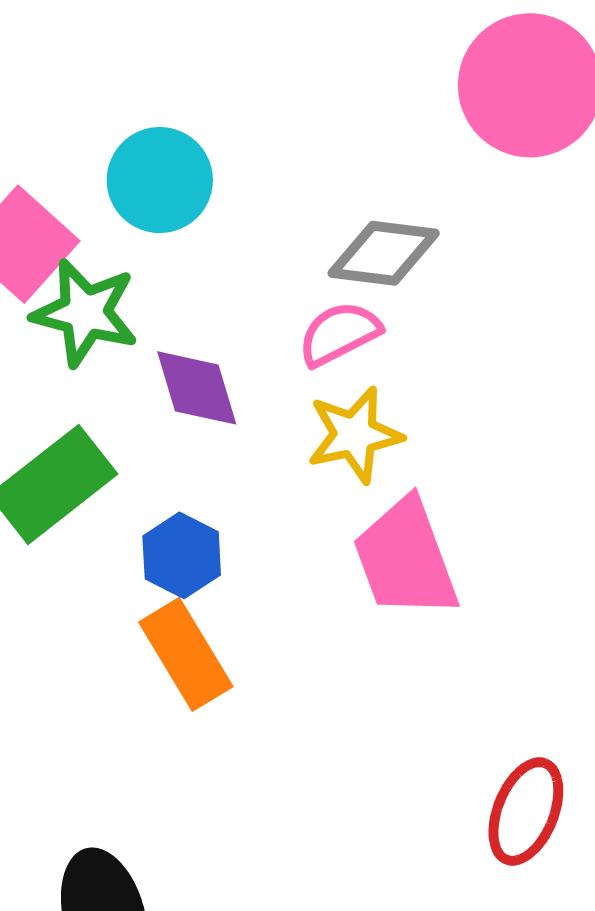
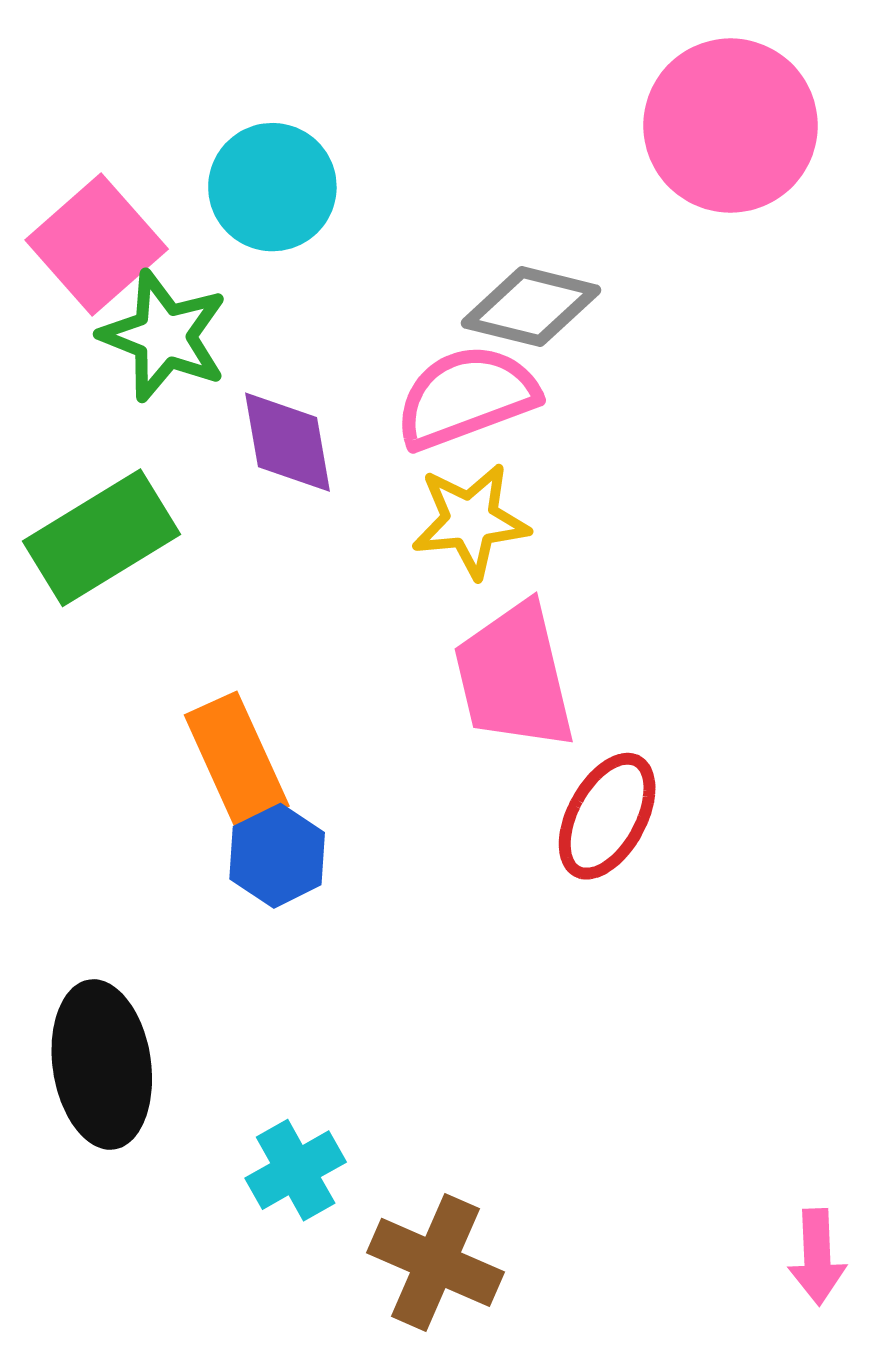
pink semicircle: (339, 334) -> (466, 397), size x1.4
blue hexagon: (182, 555) -> (277, 856), moved
red ellipse: (526, 811) -> (607, 816), moved

